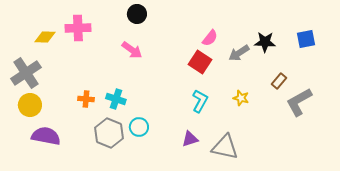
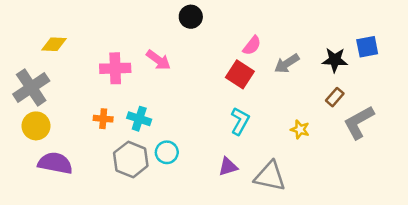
black circle: (137, 14) -> (191, 17), moved
pink cross: (78, 28) -> (115, 68), moved
black star: (265, 42) -> (335, 60), moved
yellow star: (241, 98) -> (300, 129), moved

